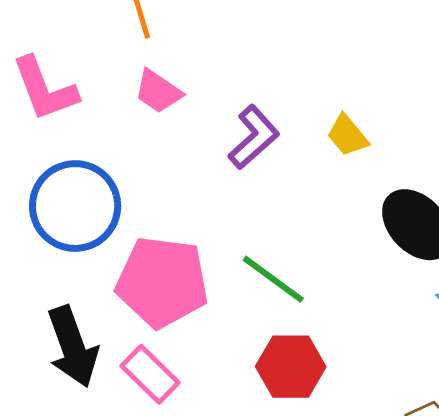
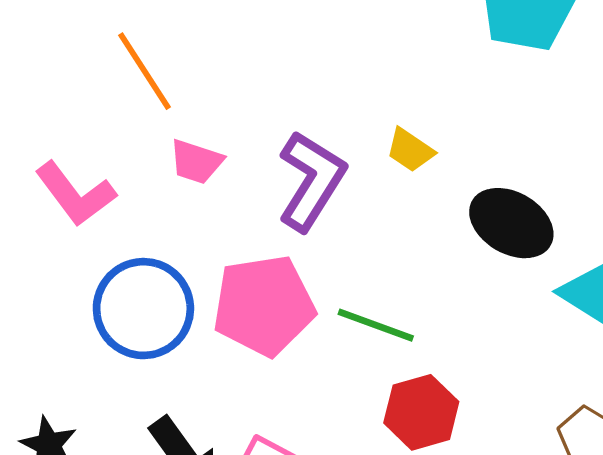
purple L-shape: (254, 137) -> (311, 181), size x1.4
pink pentagon: (162, 282) -> (264, 305), moved

